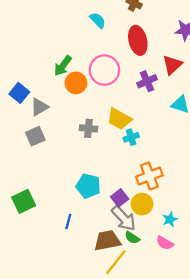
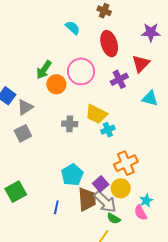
cyan pentagon: (88, 186) -> (72, 175), turned 30
brown trapezoid: (107, 240) -> (87, 199), moved, turned 100
pink semicircle: (165, 243) -> (140, 213), moved, turned 35

